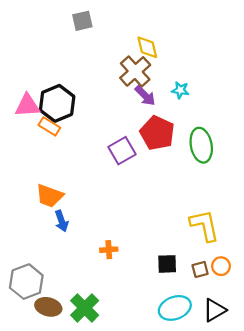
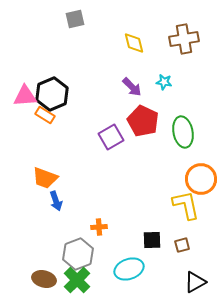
brown cross: (135, 71) -> (184, 39), moved, turned 32
orange circle: (221, 266) -> (201, 179), moved, size x1.8
gray hexagon: (26, 282) -> (78, 254), moved
cyan ellipse: (175, 308) -> (129, 269), moved

